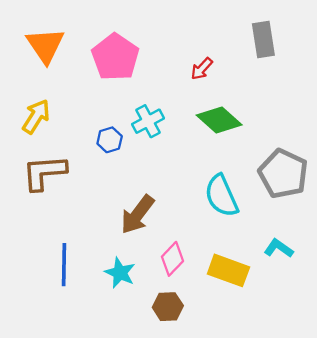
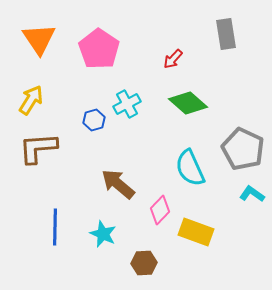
brown arrow: (138, 214) -> (118, 184), turned 93
cyan L-shape: (279, 248) -> (252, 194), moved
pink diamond: (172, 259) -> (160, 210), moved

